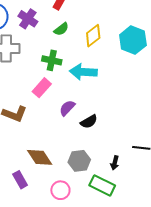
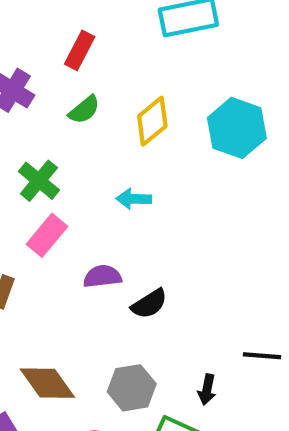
green cross: (52, 60) -> (39, 181), moved, turned 30
cyan arrow: (83, 72) -> (134, 199), size x0.6
purple semicircle: (67, 108) -> (102, 276), turned 42

